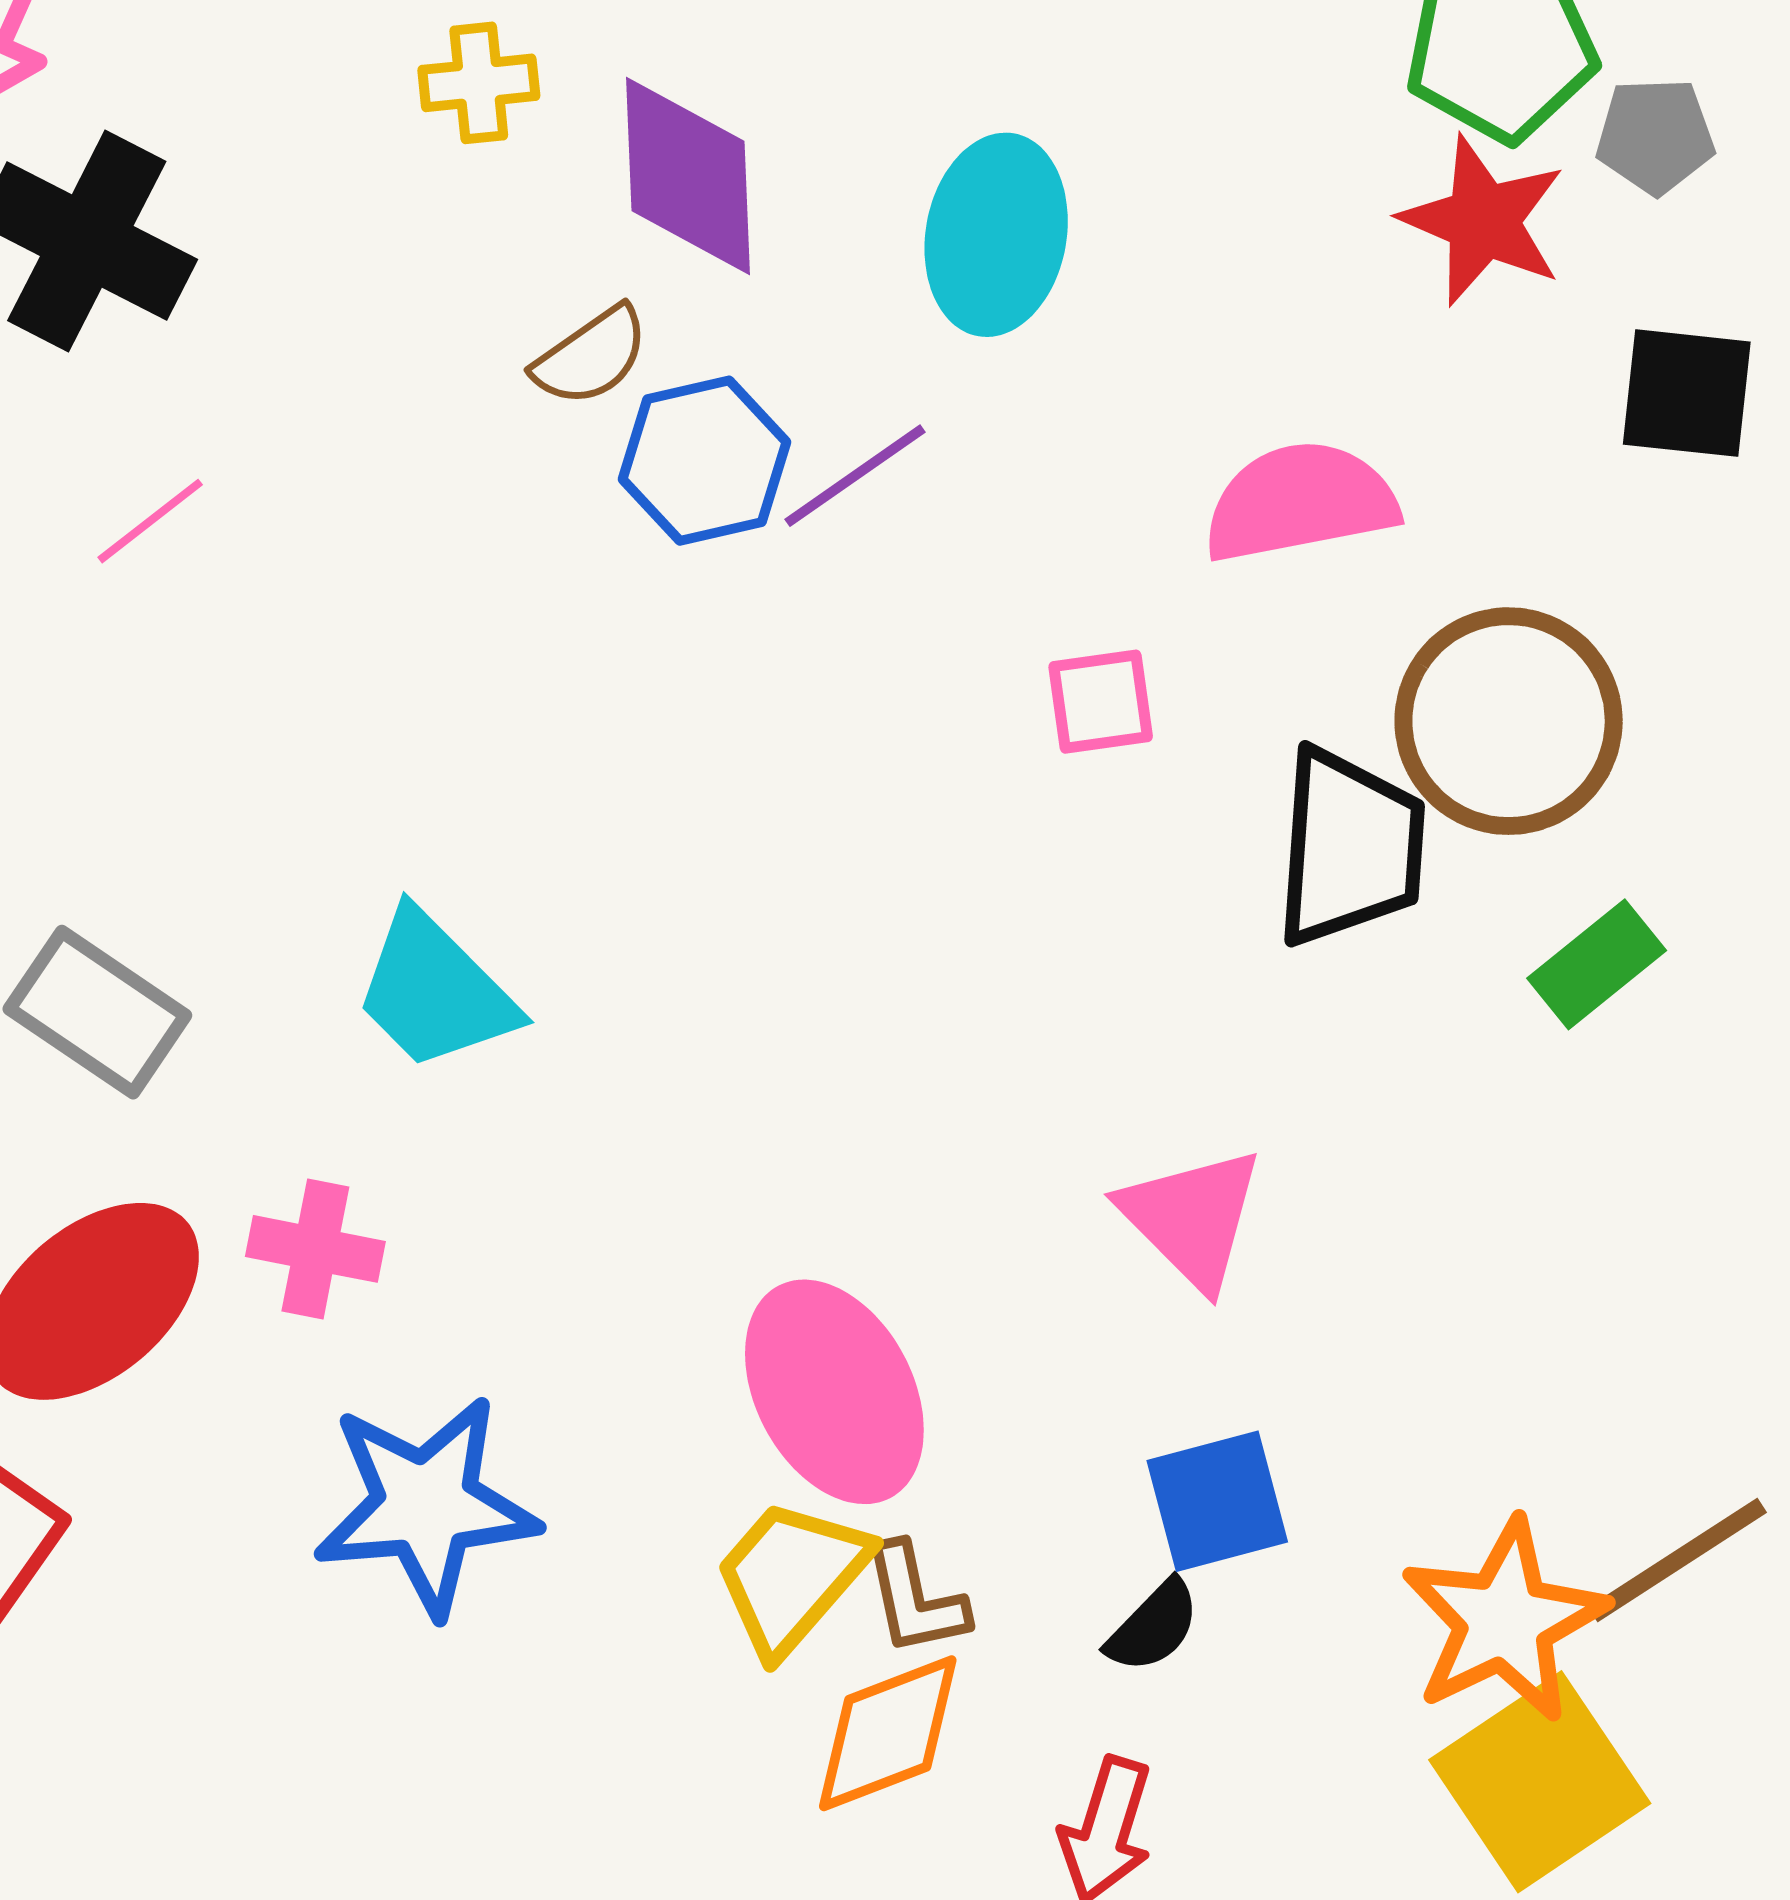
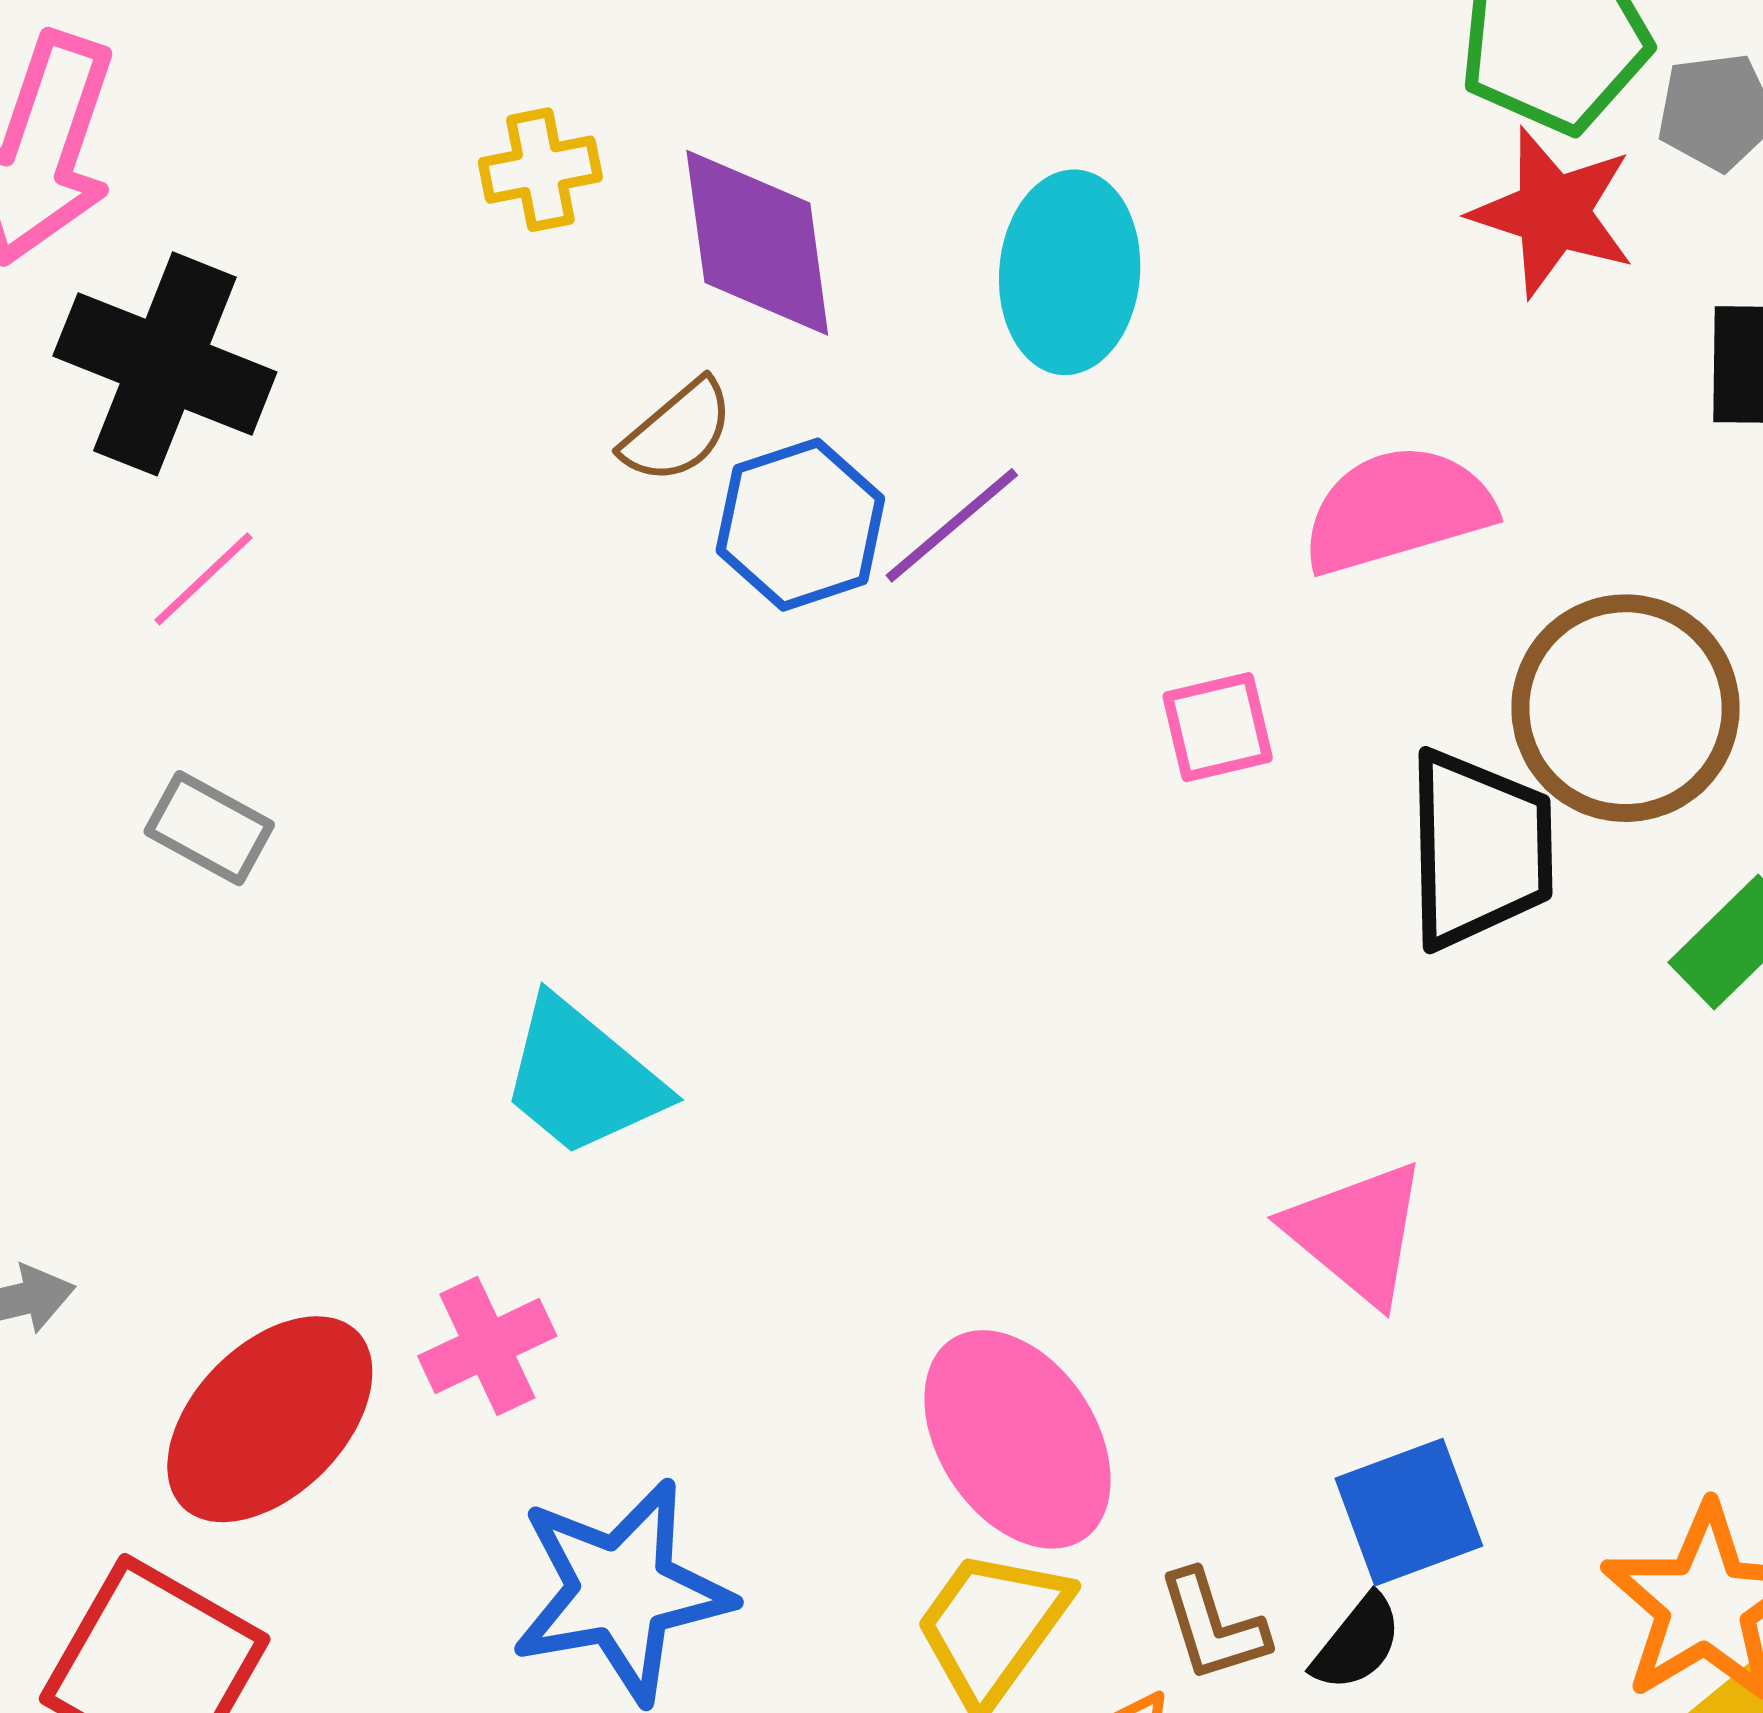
pink line: (150, 521) -> (204, 579), moved
gray rectangle: (97, 1012) -> (209, 828), moved, size x0.7
pink cross: (315, 1249) -> (487, 1346), turned -31
brown L-shape: (915, 1599) -> (1213, 1626), moved

